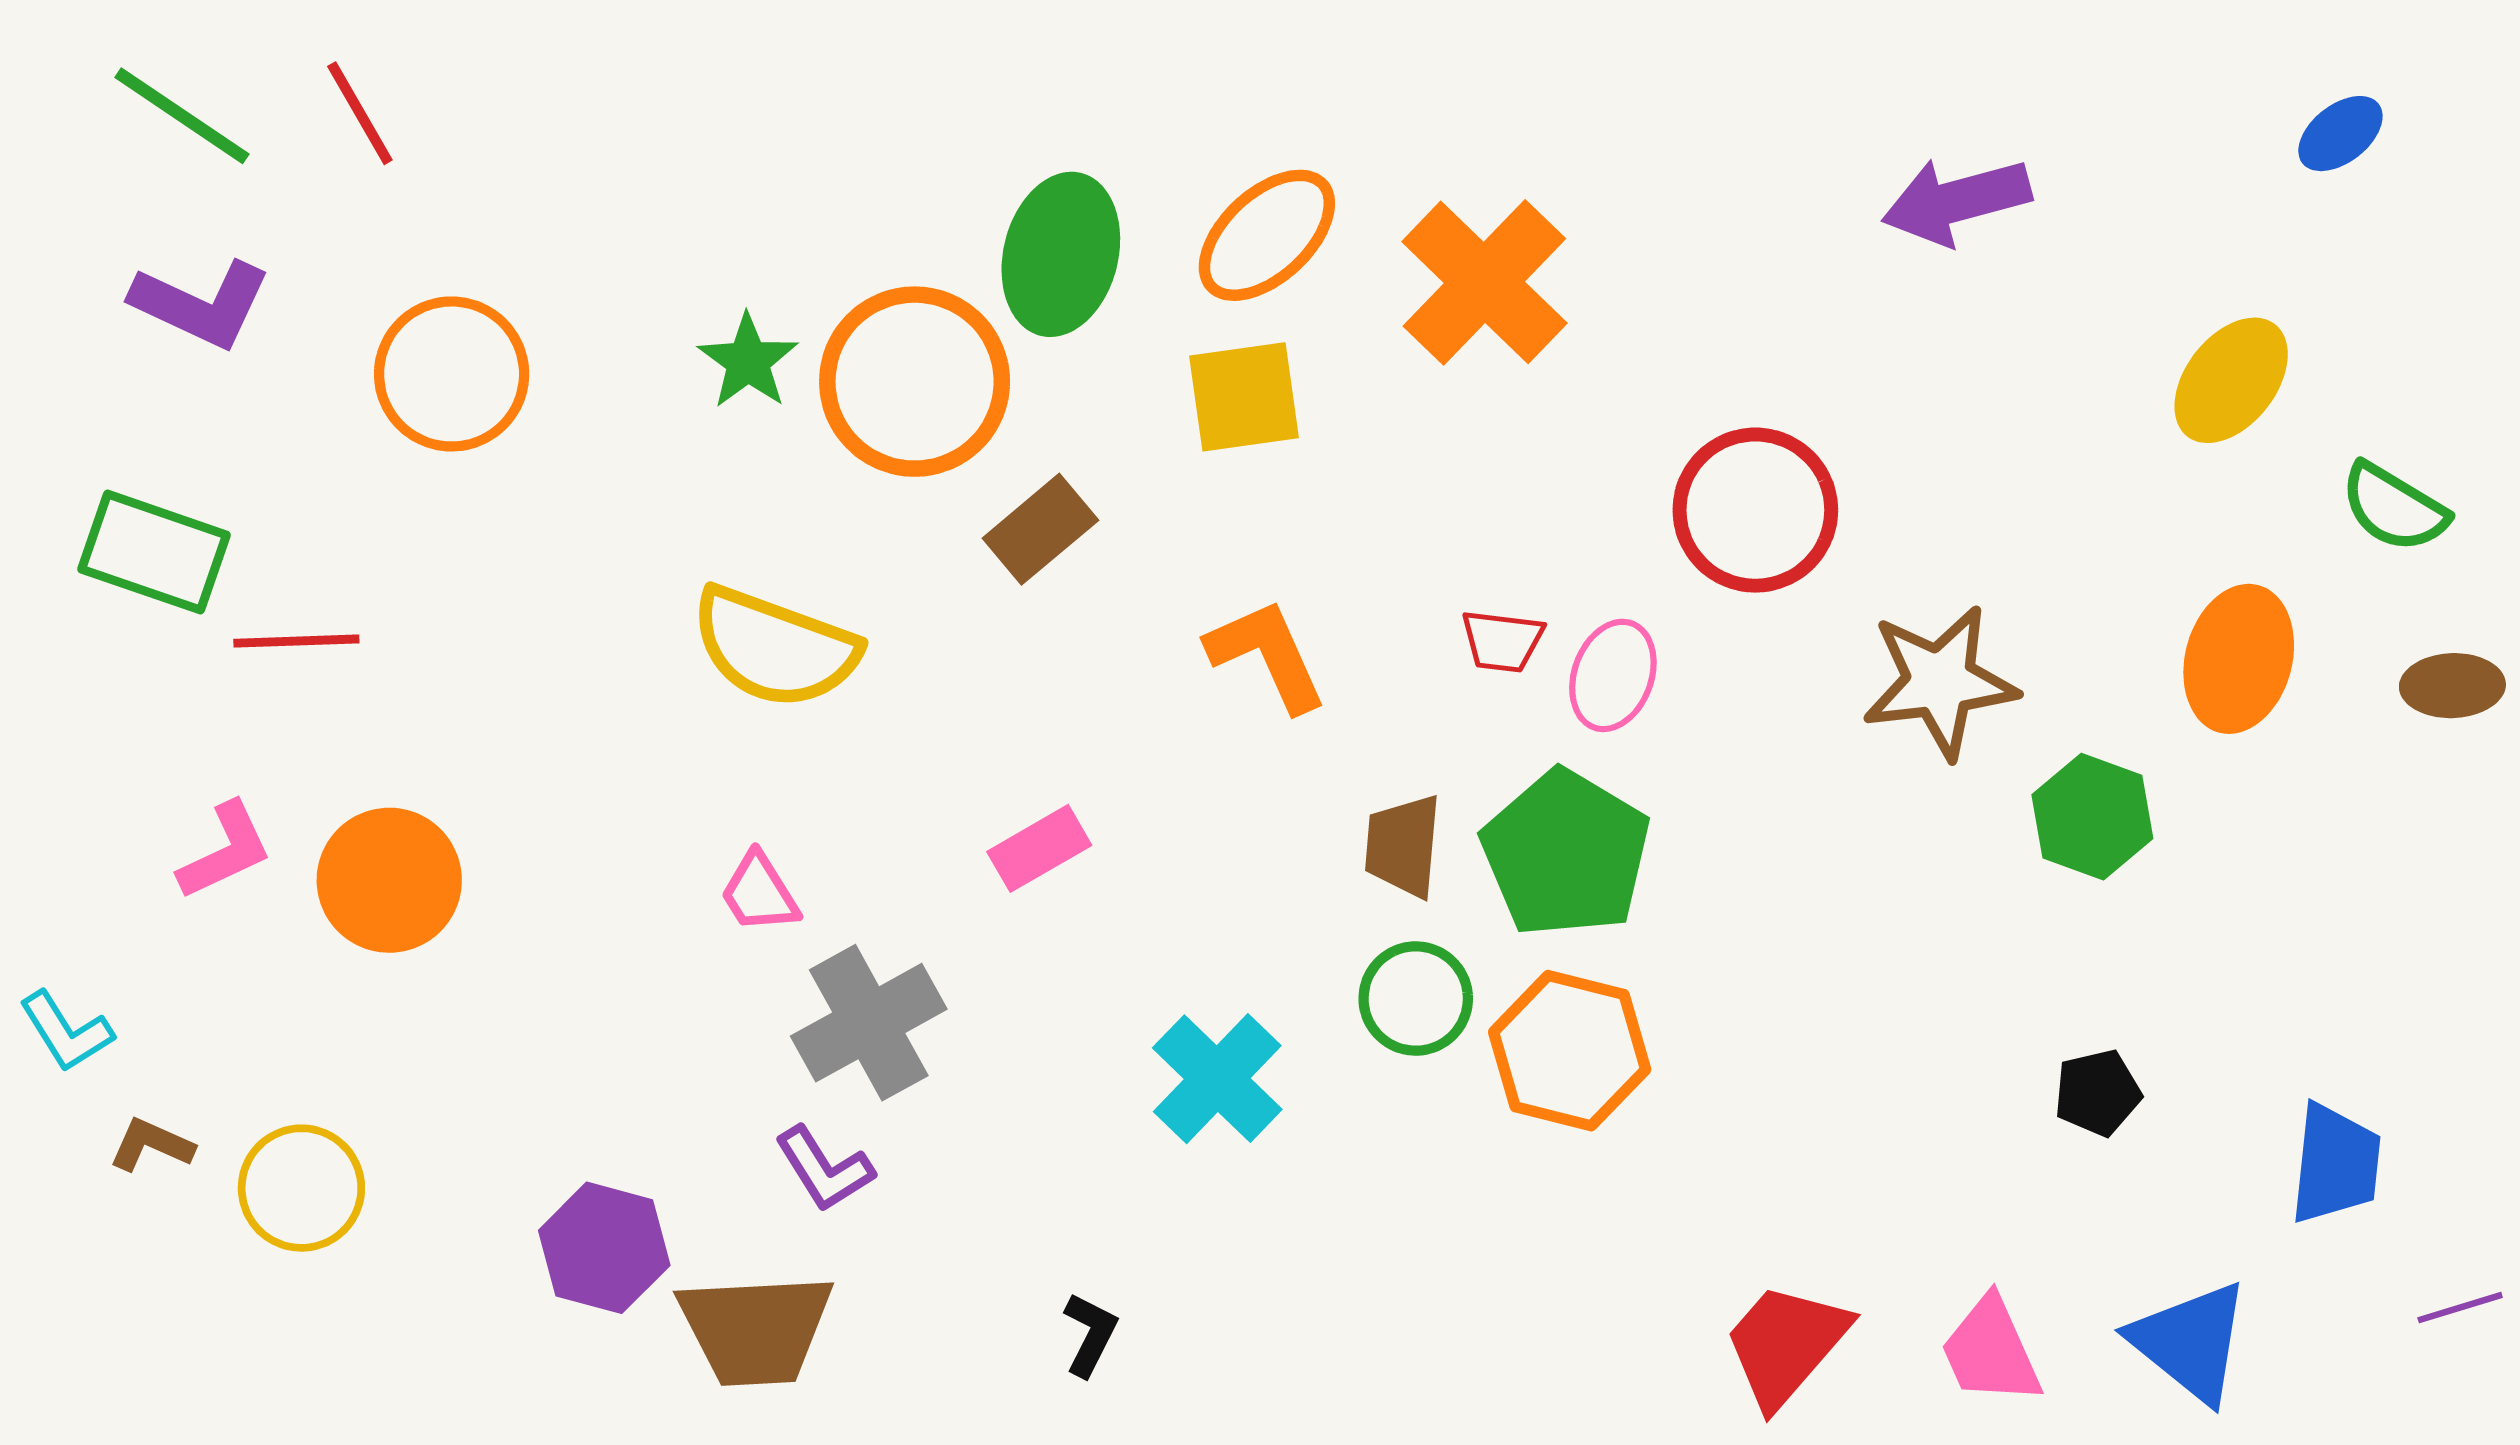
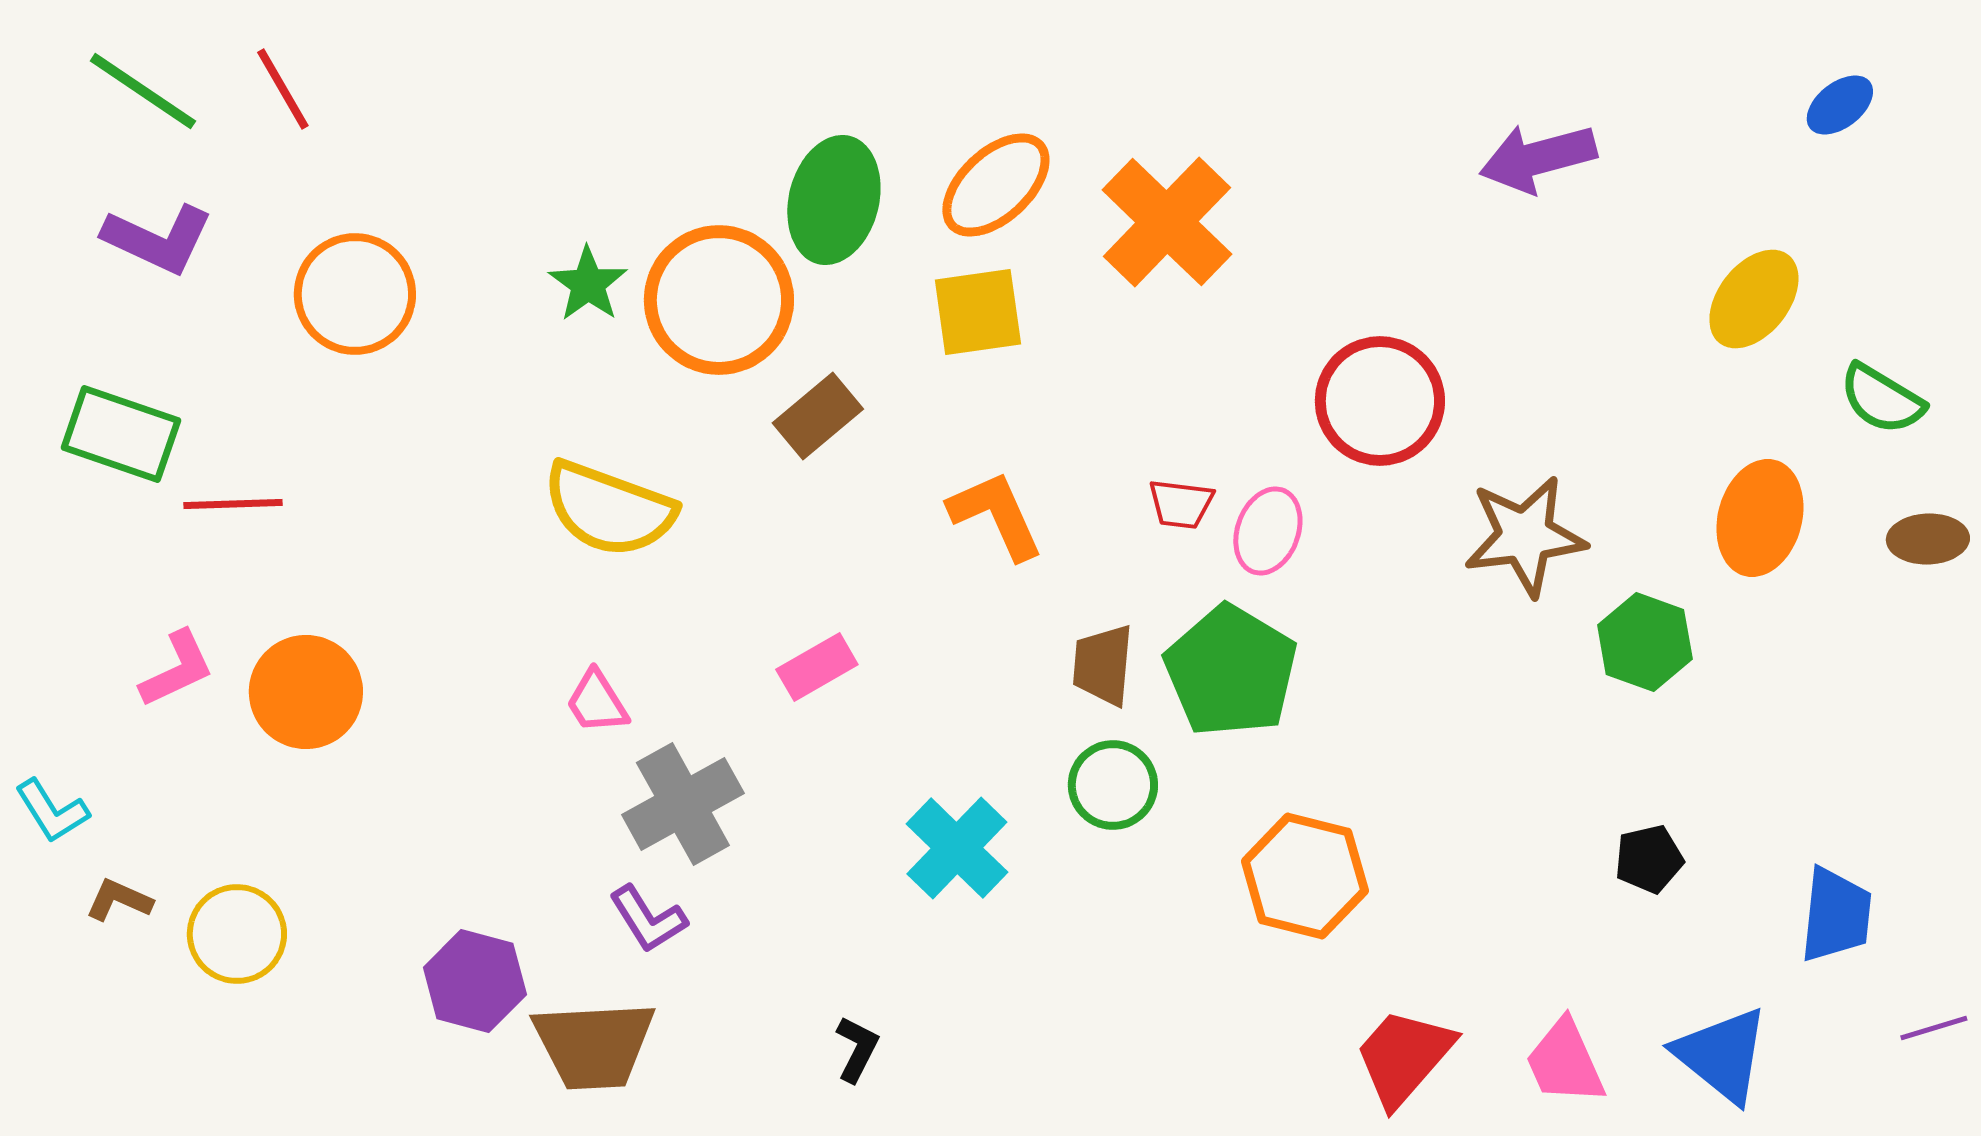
orange hexagon: (1570, 1051) -> (1305, 876), moved

